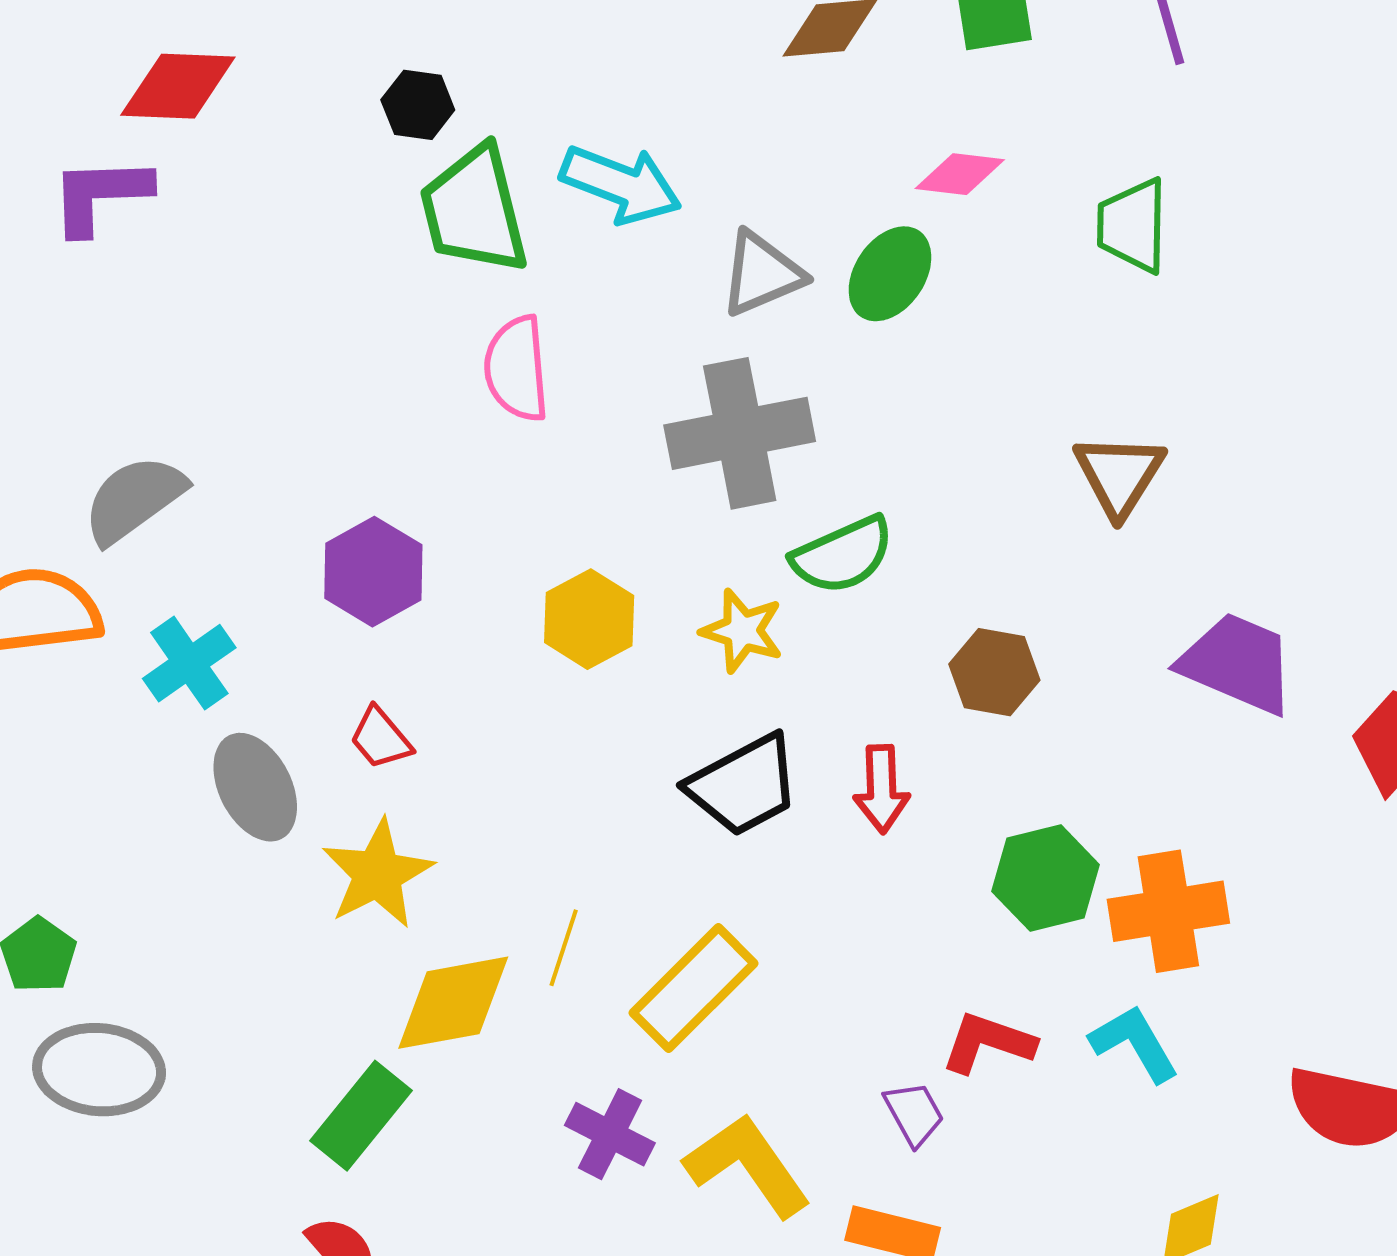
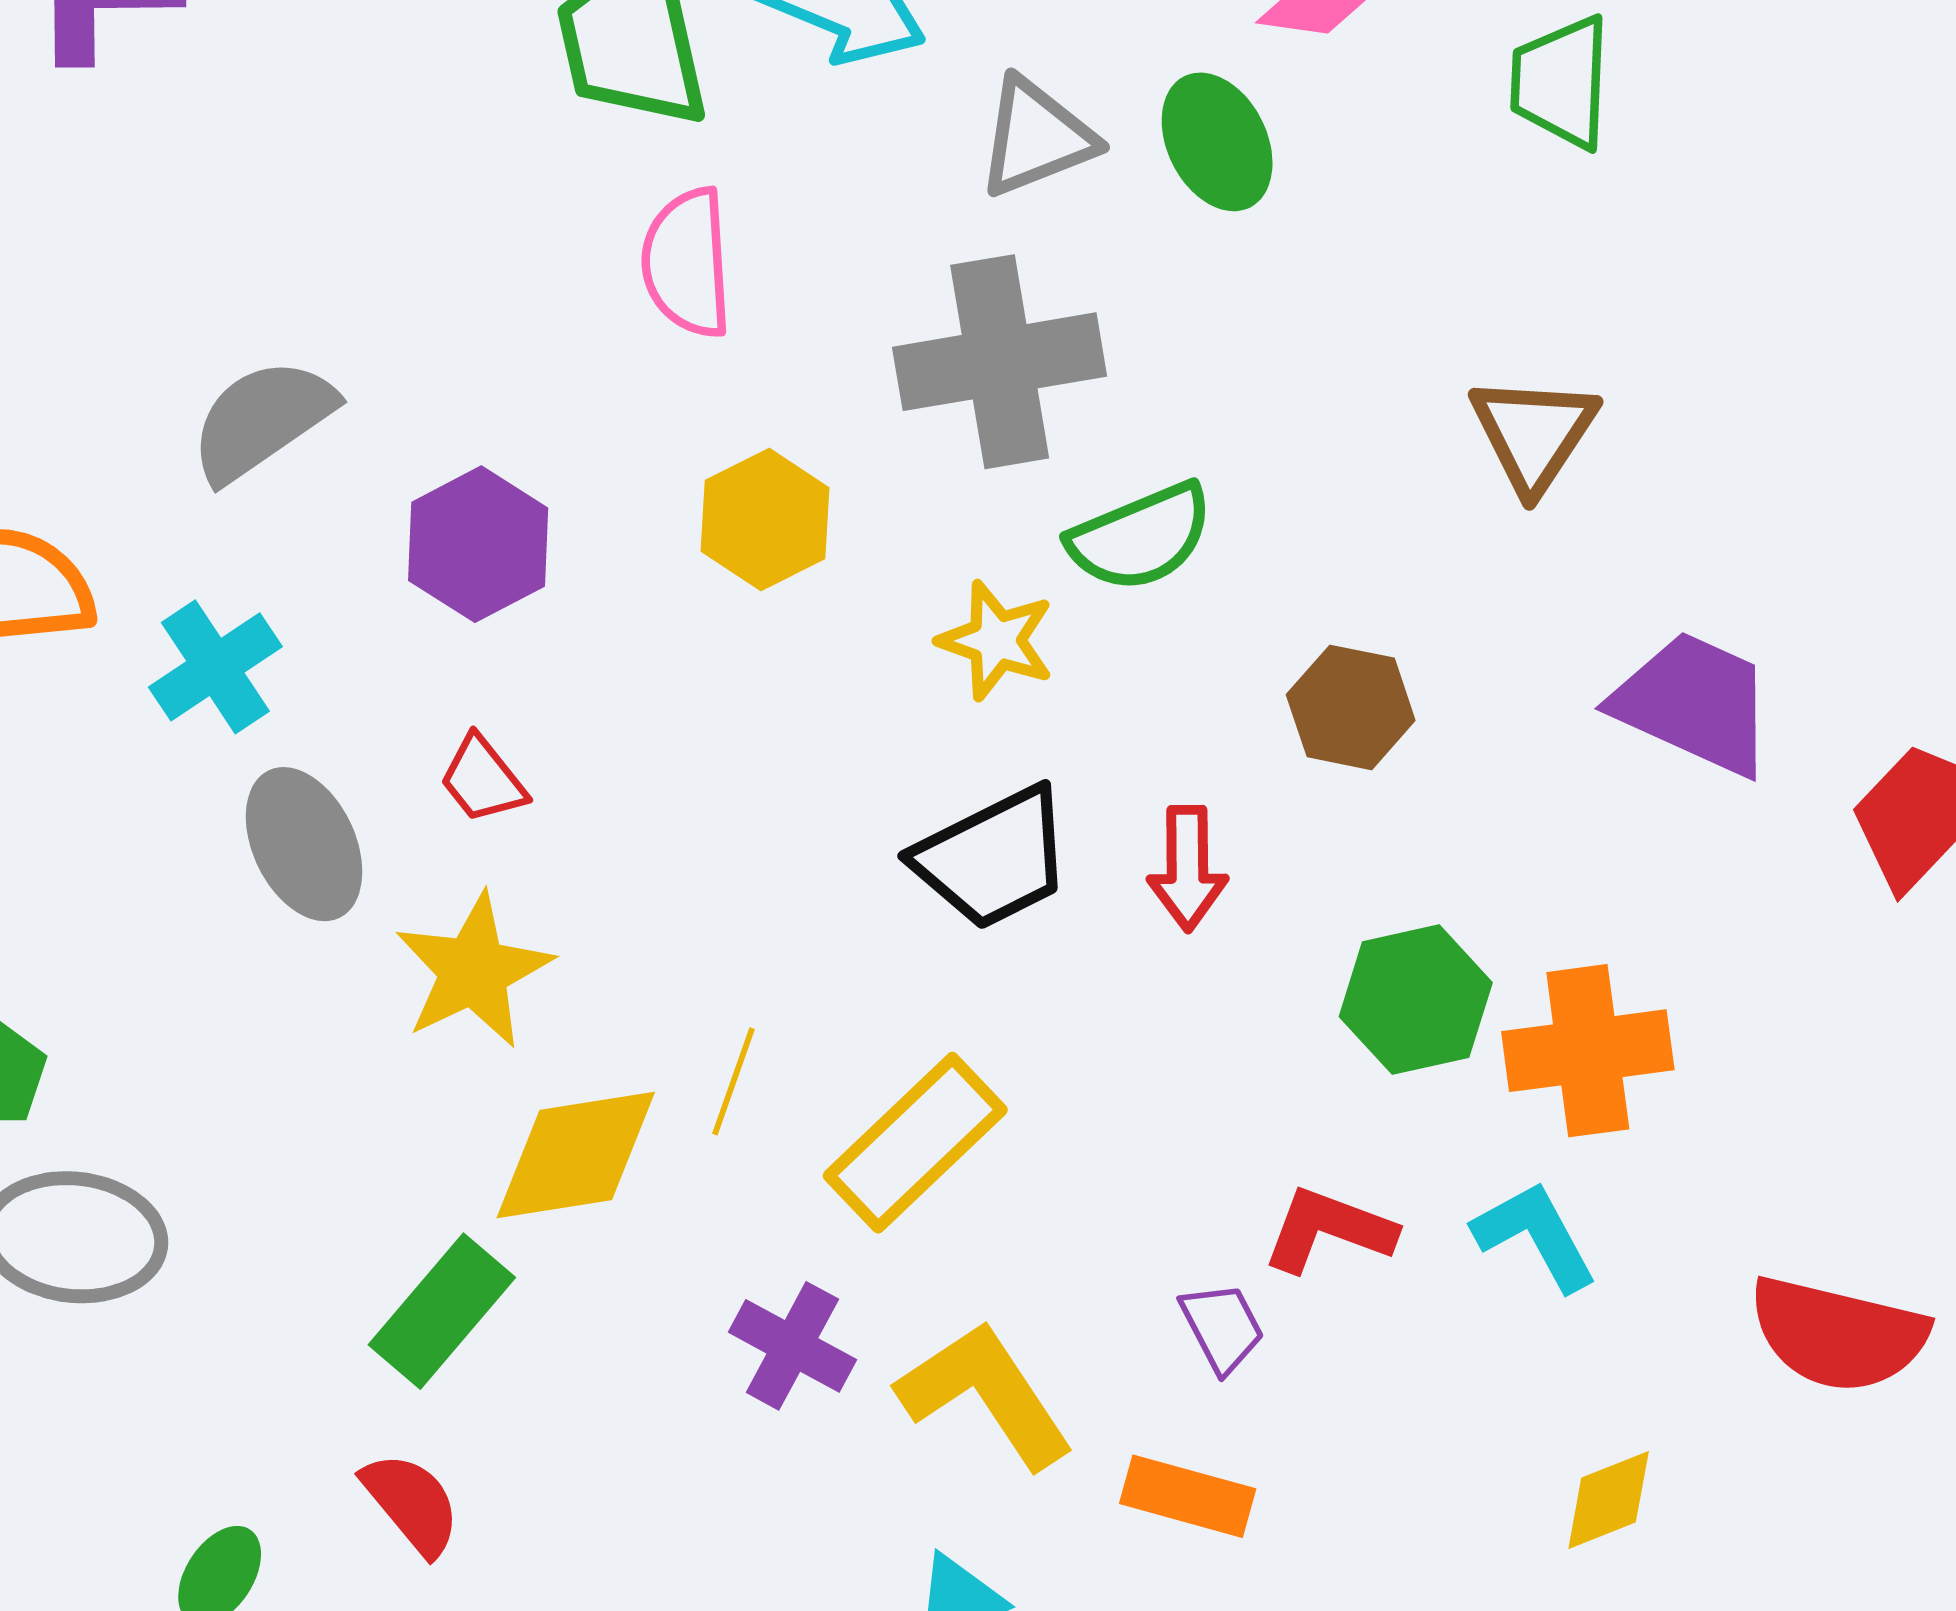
green ellipse: (890, 274) -> (1217, 142), turned -62
gray semicircle: (134, 499) -> (262, 420), moved
yellow hexagon: (589, 619) -> (765, 519), moved

